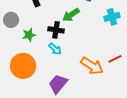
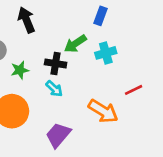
cyan cross: (112, 17) -> (106, 53), moved
red line: (115, 59) -> (134, 90), moved

